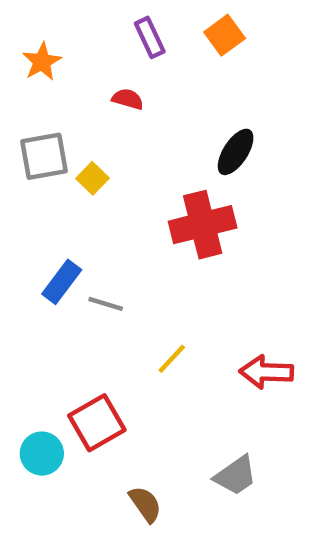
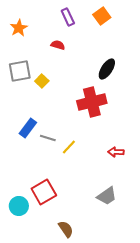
yellow line: (172, 359) -> (69, 147), moved
red arrow: (266, 372) -> (116, 152), moved, size x0.7
gray trapezoid: (236, 476) -> (107, 196), moved

